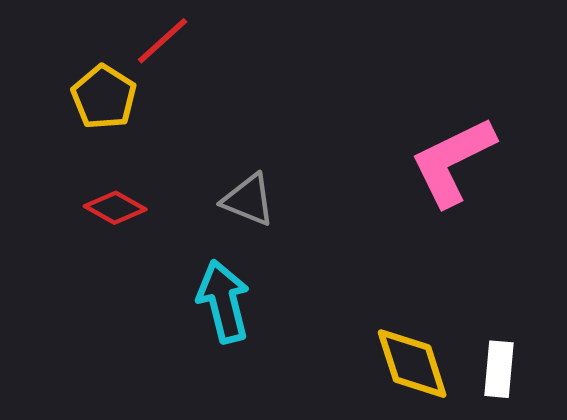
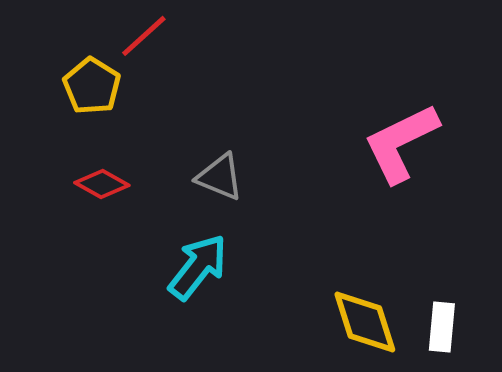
cyan arrow: (224, 301) -> (198, 267), turned 52

